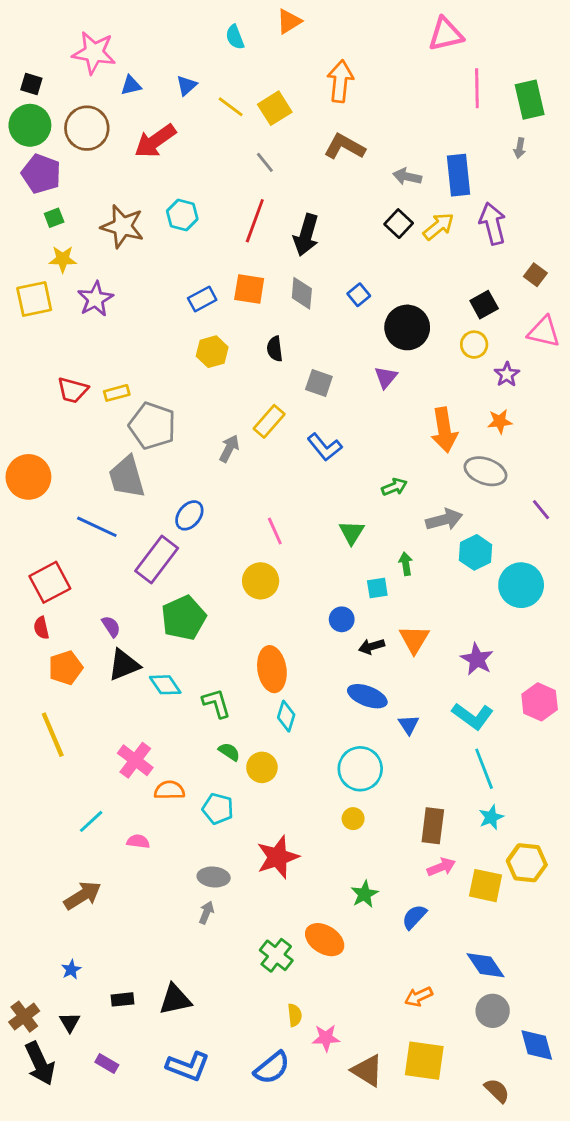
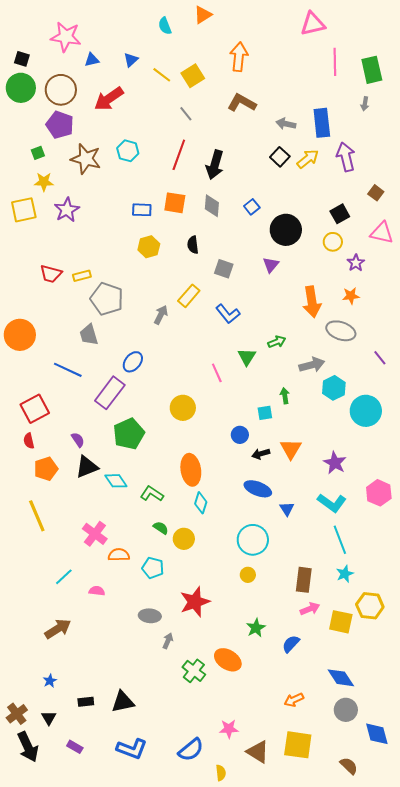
purple pentagon: (41, 174) -> (60, 125), moved
blue rectangle: (202, 299) -> (142, 210), turned 30
gray trapezoid: (127, 477) -> (89, 335), size x0.7
pink line: (275, 531) -> (217, 373), moved
green triangle: (352, 532) -> (247, 357), moved
green L-shape: (216, 703) -> (152, 494), turned -40
gray arrow: (206, 913) -> (168, 641), moved
yellow semicircle: (295, 1015) -> (221, 773), moved

